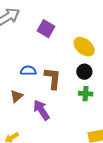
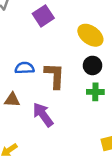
purple square: (46, 29) -> (43, 16), turned 30
brown triangle: (17, 96) -> (12, 100), turned 48

